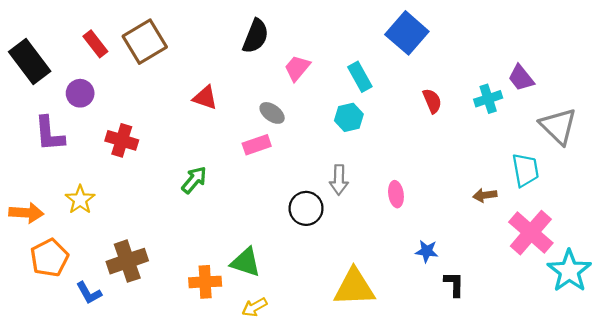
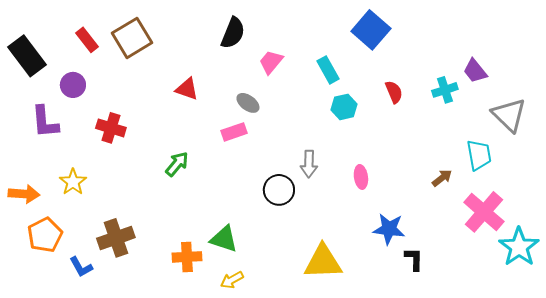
cyan hexagon: (349, 117) -> (344, 107), moved
brown arrow: (485, 195) -> (442, 178), turned 150
blue star: (427, 251) -> (389, 229), size x1.5

